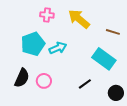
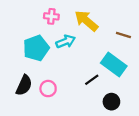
cyan arrow: (58, 48) -> (66, 42), moved
black line: (85, 84) -> (92, 80), moved
black circle: (116, 93) -> (111, 102), moved

